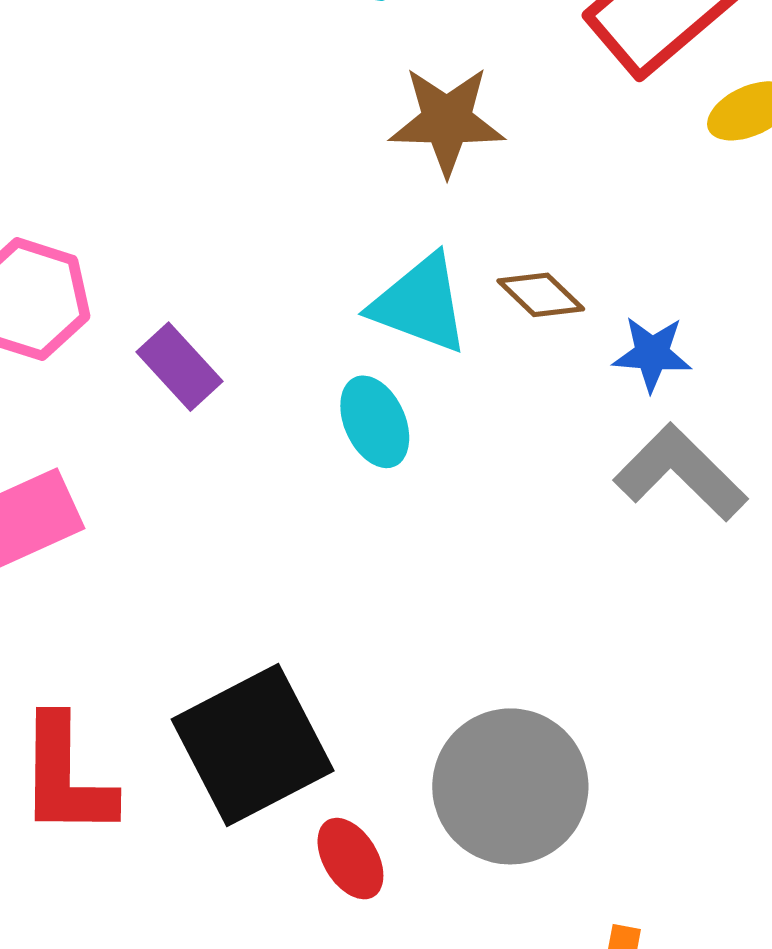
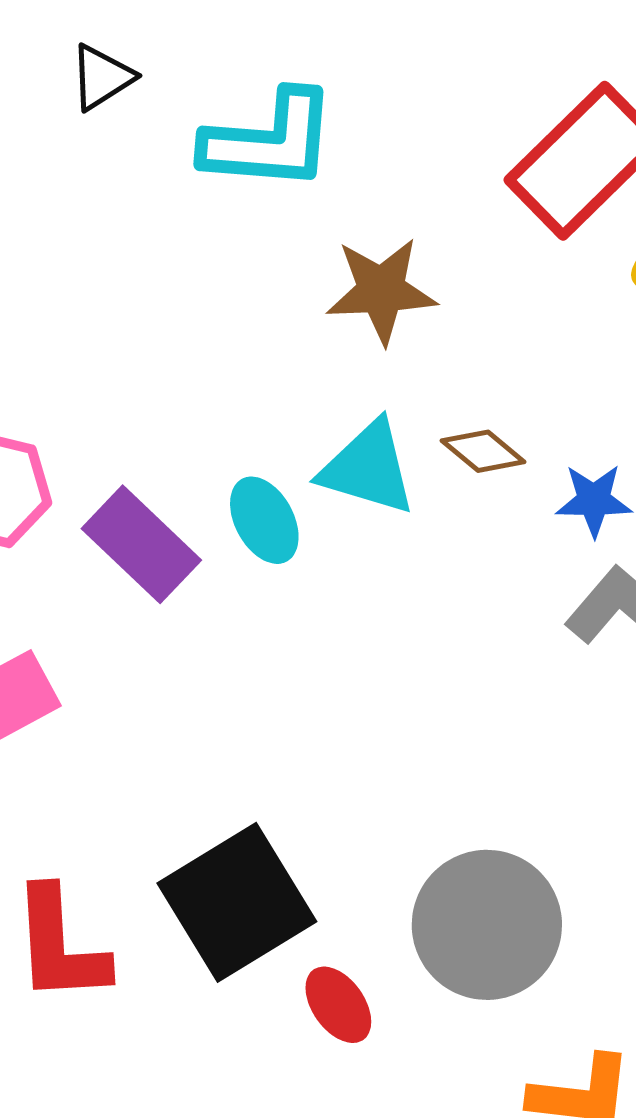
purple rectangle: (180, 367) -> (141, 544), size x1.4
cyan ellipse: (375, 422) -> (264, 520), moved

